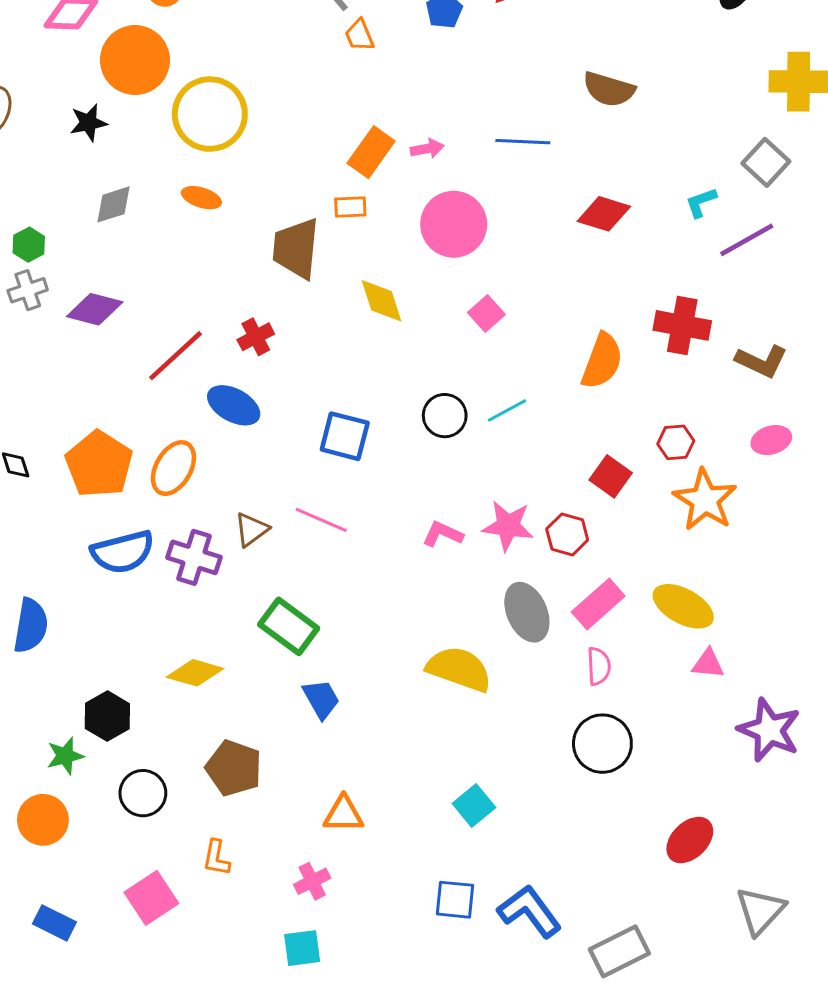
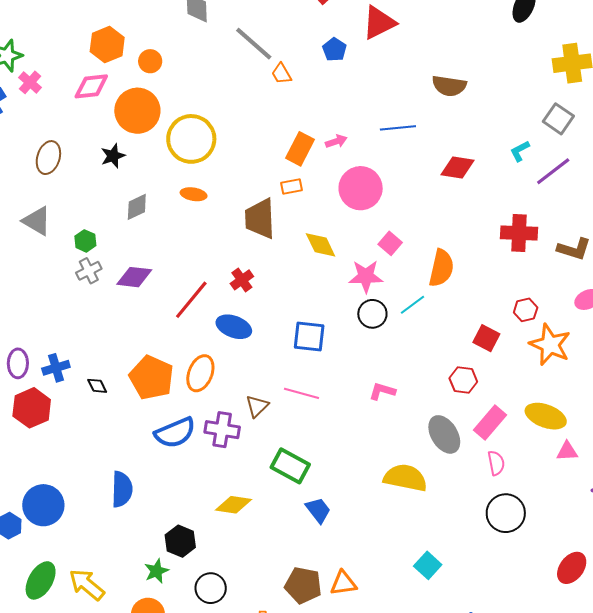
orange semicircle: (602, 361) -> (441, 268), moved
pink star: (508, 526) -> (366, 276), moved
brown pentagon: (234, 768) -> (303, 585), moved

